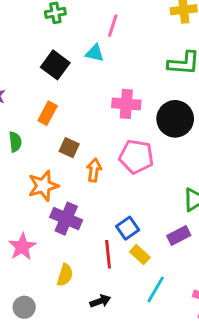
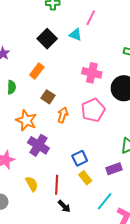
pink pentagon: (136, 157) -> (93, 110), turned 30
orange star: (43, 186) -> (26, 120), turned 30
red line: (108, 254) -> (57, 185), moved
yellow semicircle: (65, 275) -> (32, 184), turned -56
cyan line: (156, 289) -> (105, 201), moved
black arrow: (100, 301) -> (64, 206), moved, turned 56

